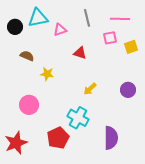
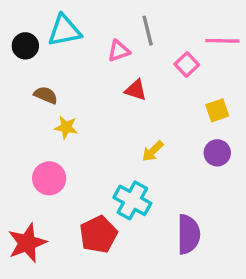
pink line: (120, 19) -> (222, 41), moved
pink triangle: (60, 30) -> (119, 51), moved
pink square: (110, 38) -> (187, 65), turned -32
yellow square: (131, 47) -> (217, 110), moved
yellow star: (47, 74) -> (66, 127), moved

